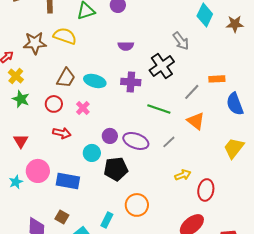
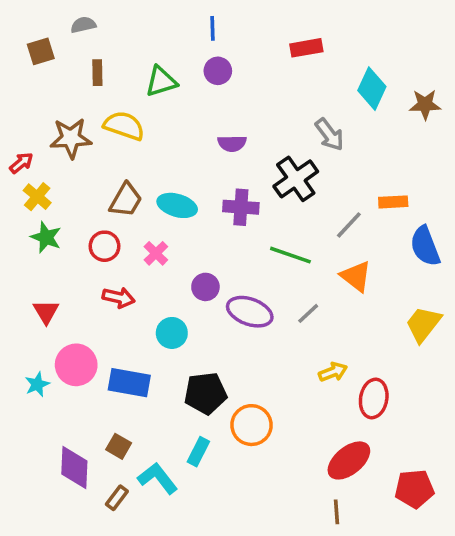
purple circle: (110, 136) -> (205, 287), moved
black pentagon: (116, 169) -> (205, 393), moved

